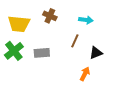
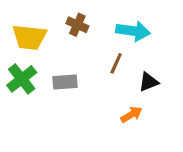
cyan arrow: (86, 20) -> (133, 31), size x1.5
orange arrow: (85, 74) -> (131, 114), turned 32

